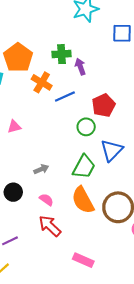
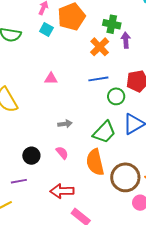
orange cross: (42, 82) -> (100, 47), moved
blue line: (65, 96) -> (98, 79), moved
black circle: (13, 192) -> (31, 156), moved
red arrow: (50, 226) -> (62, 191), moved, turned -60

